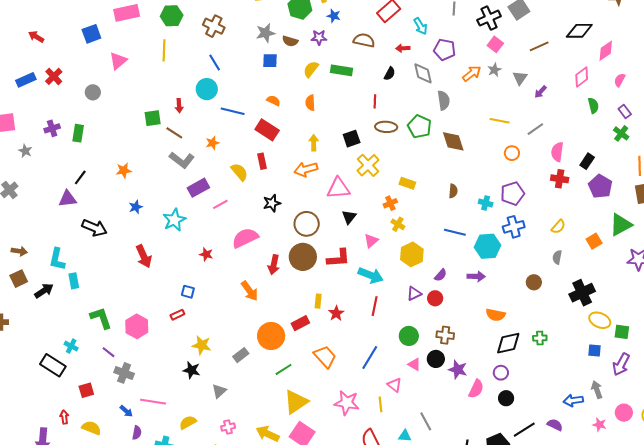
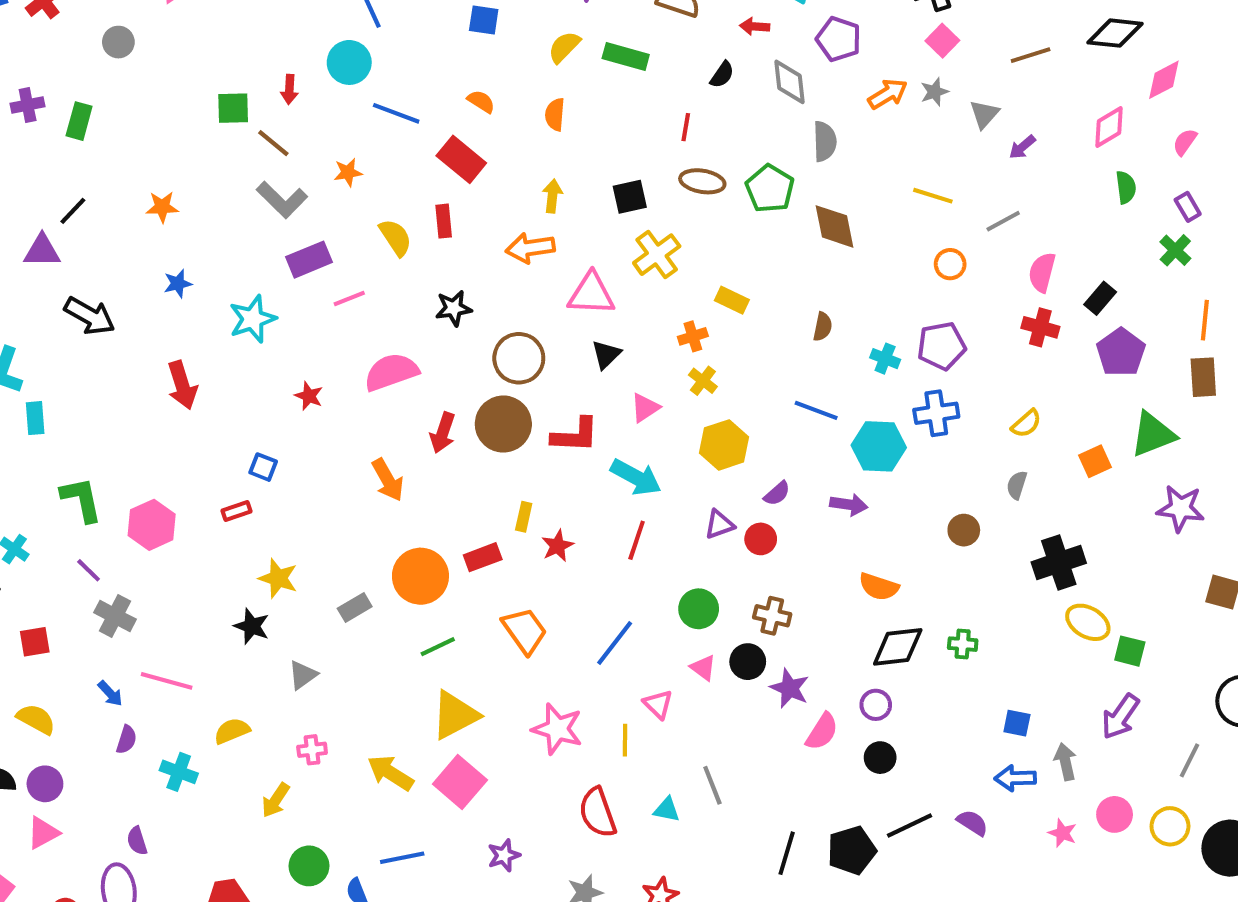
blue square: (595, 350) -> (1017, 723), moved

